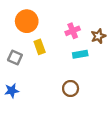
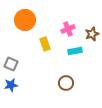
yellow rectangle: (40, 47) -> (45, 44), moved
gray square: (15, 58) -> (11, 64), moved

